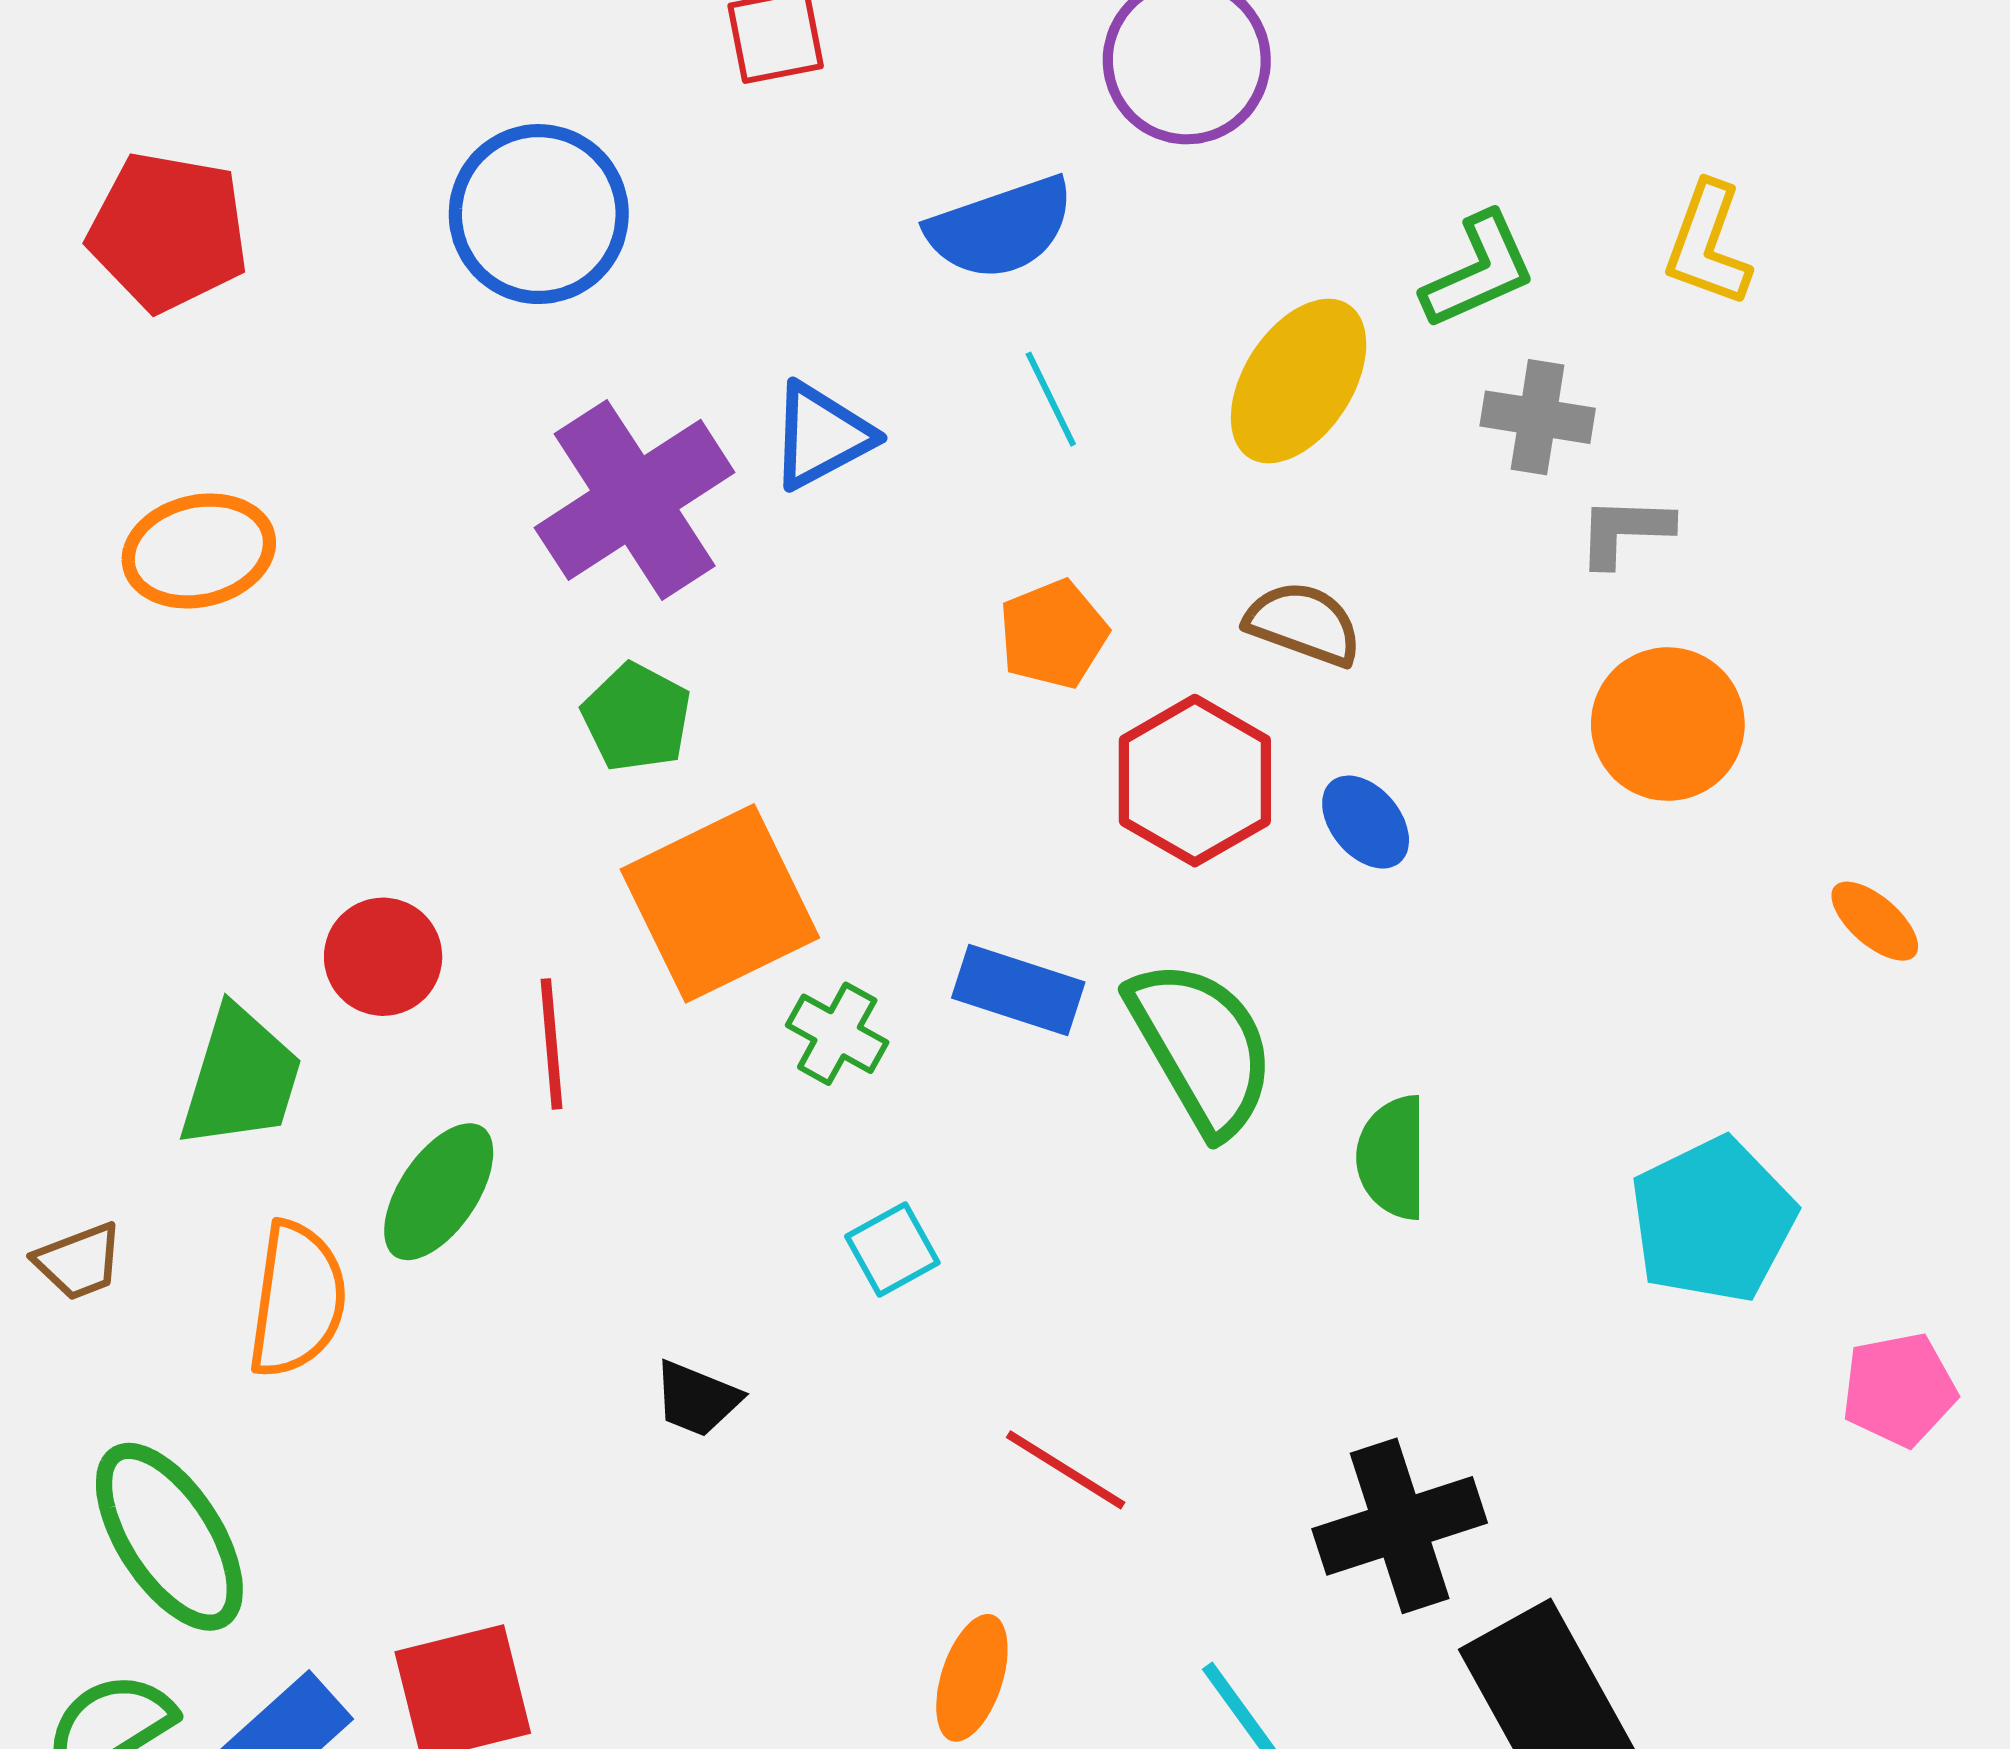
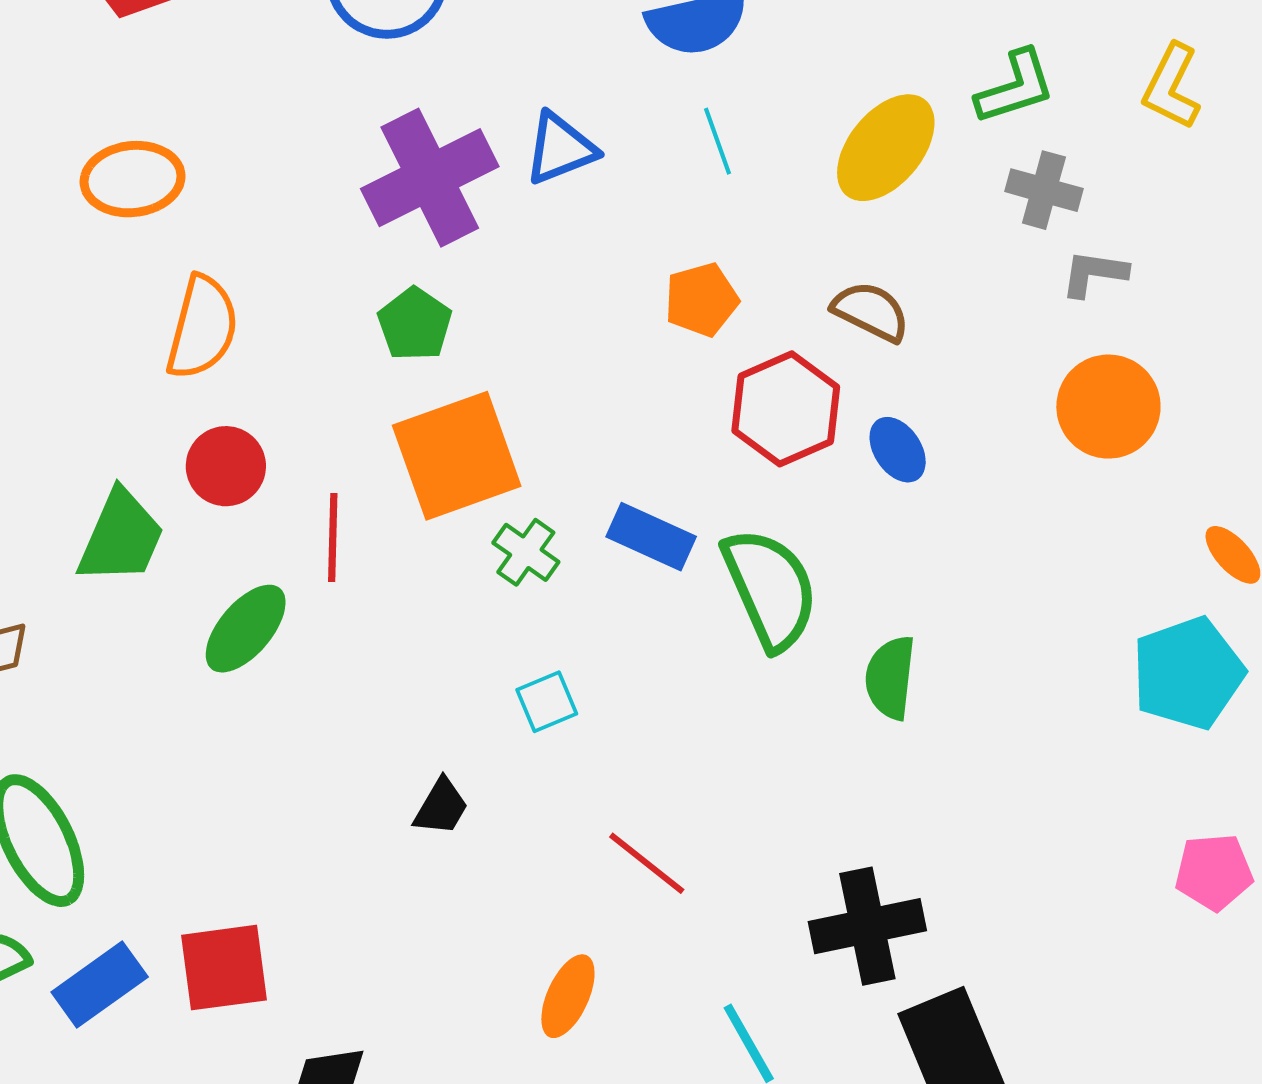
cyan pentagon: (1713, 1220) -> (1188, 673), moved
orange semicircle: (297, 1300) -> (202, 327), moved
black trapezoid: (697, 1399) -> (441, 807), moved, turned -88

